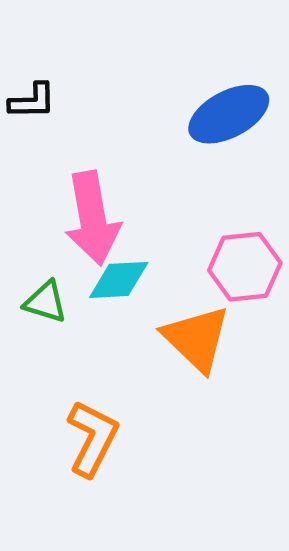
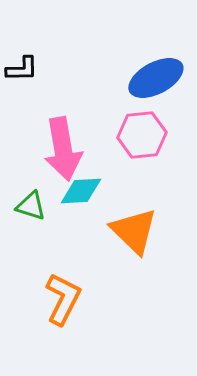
pink hexagon: (245, 267) -> (142, 135), moved

